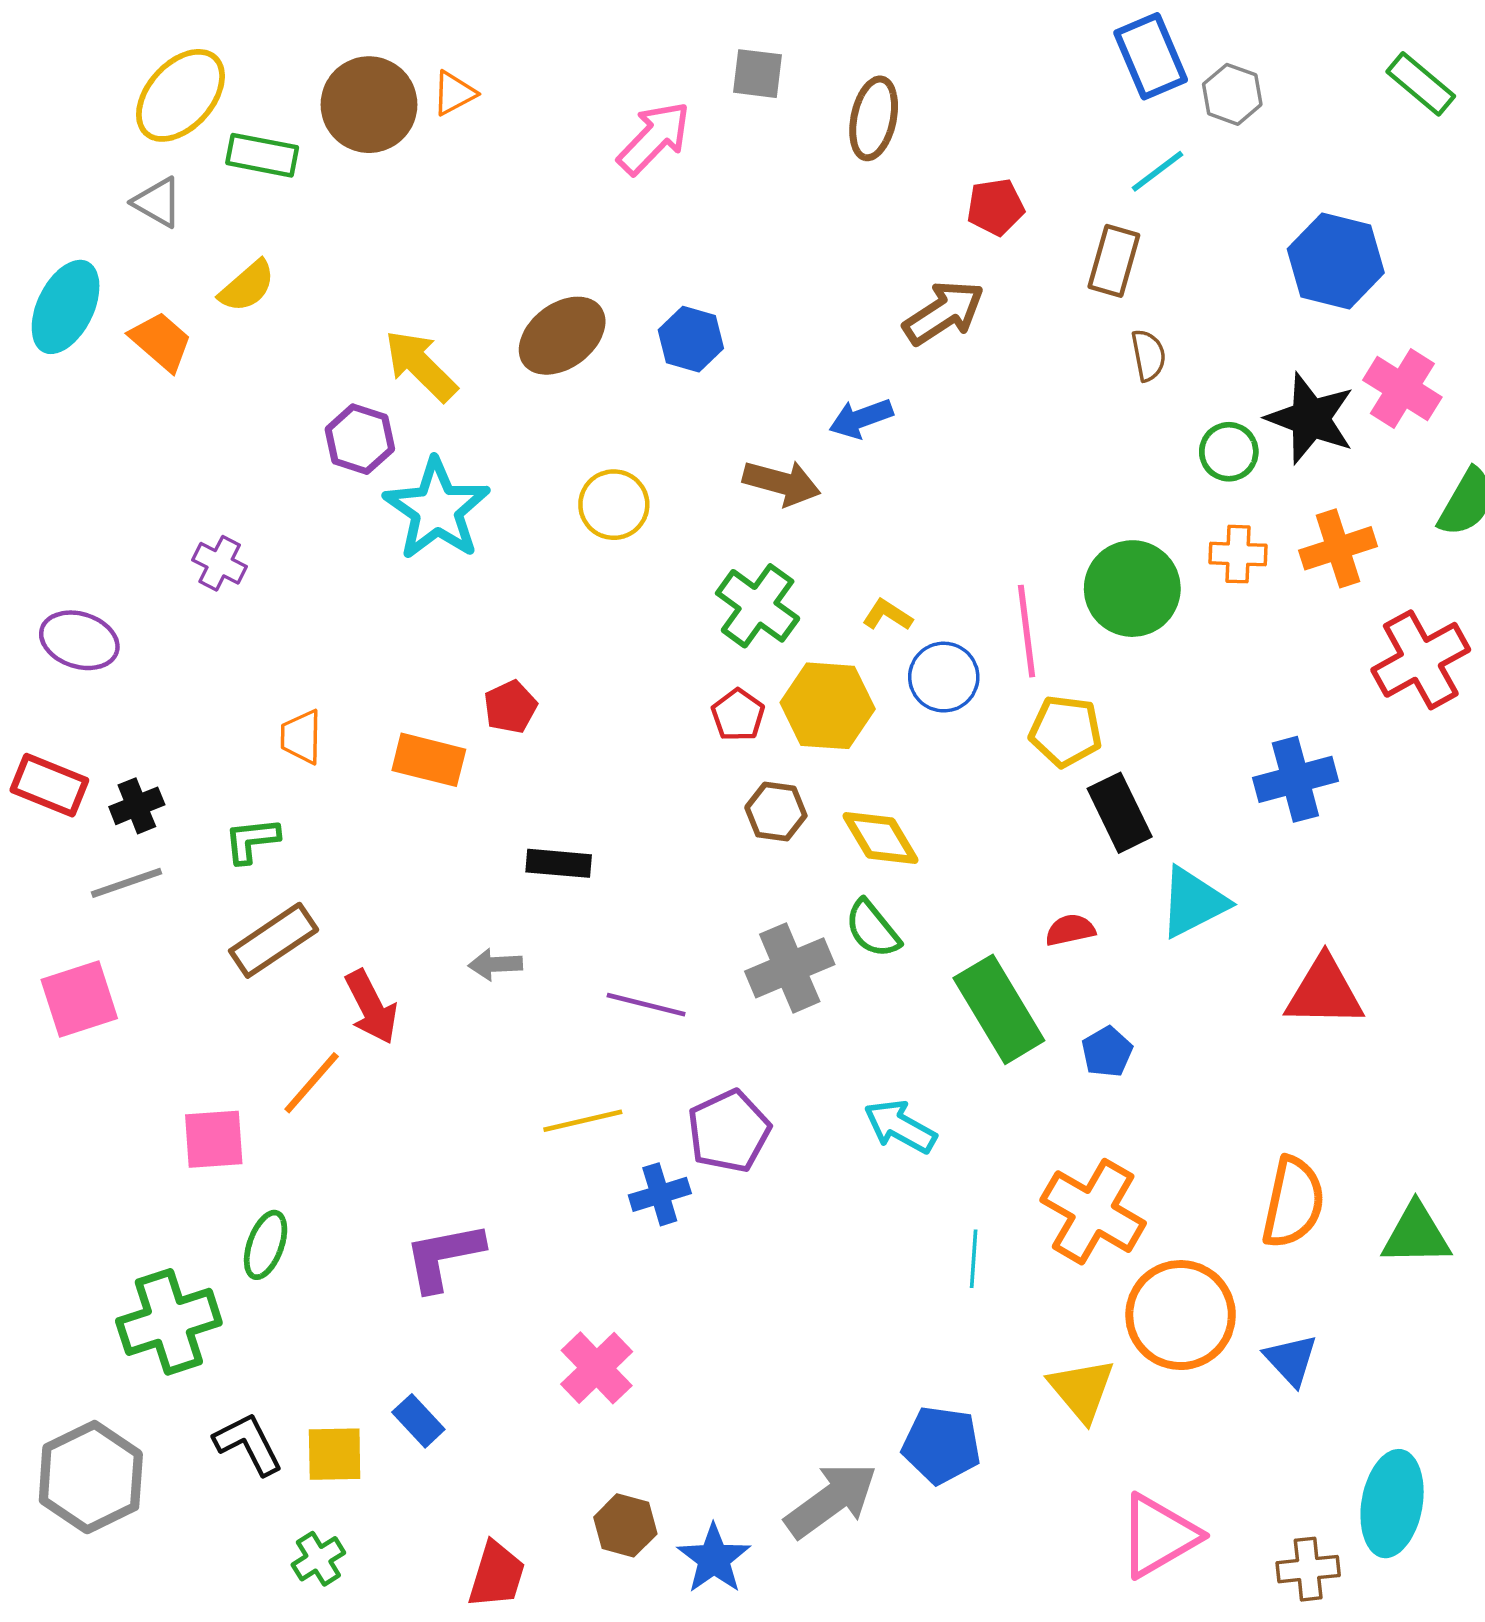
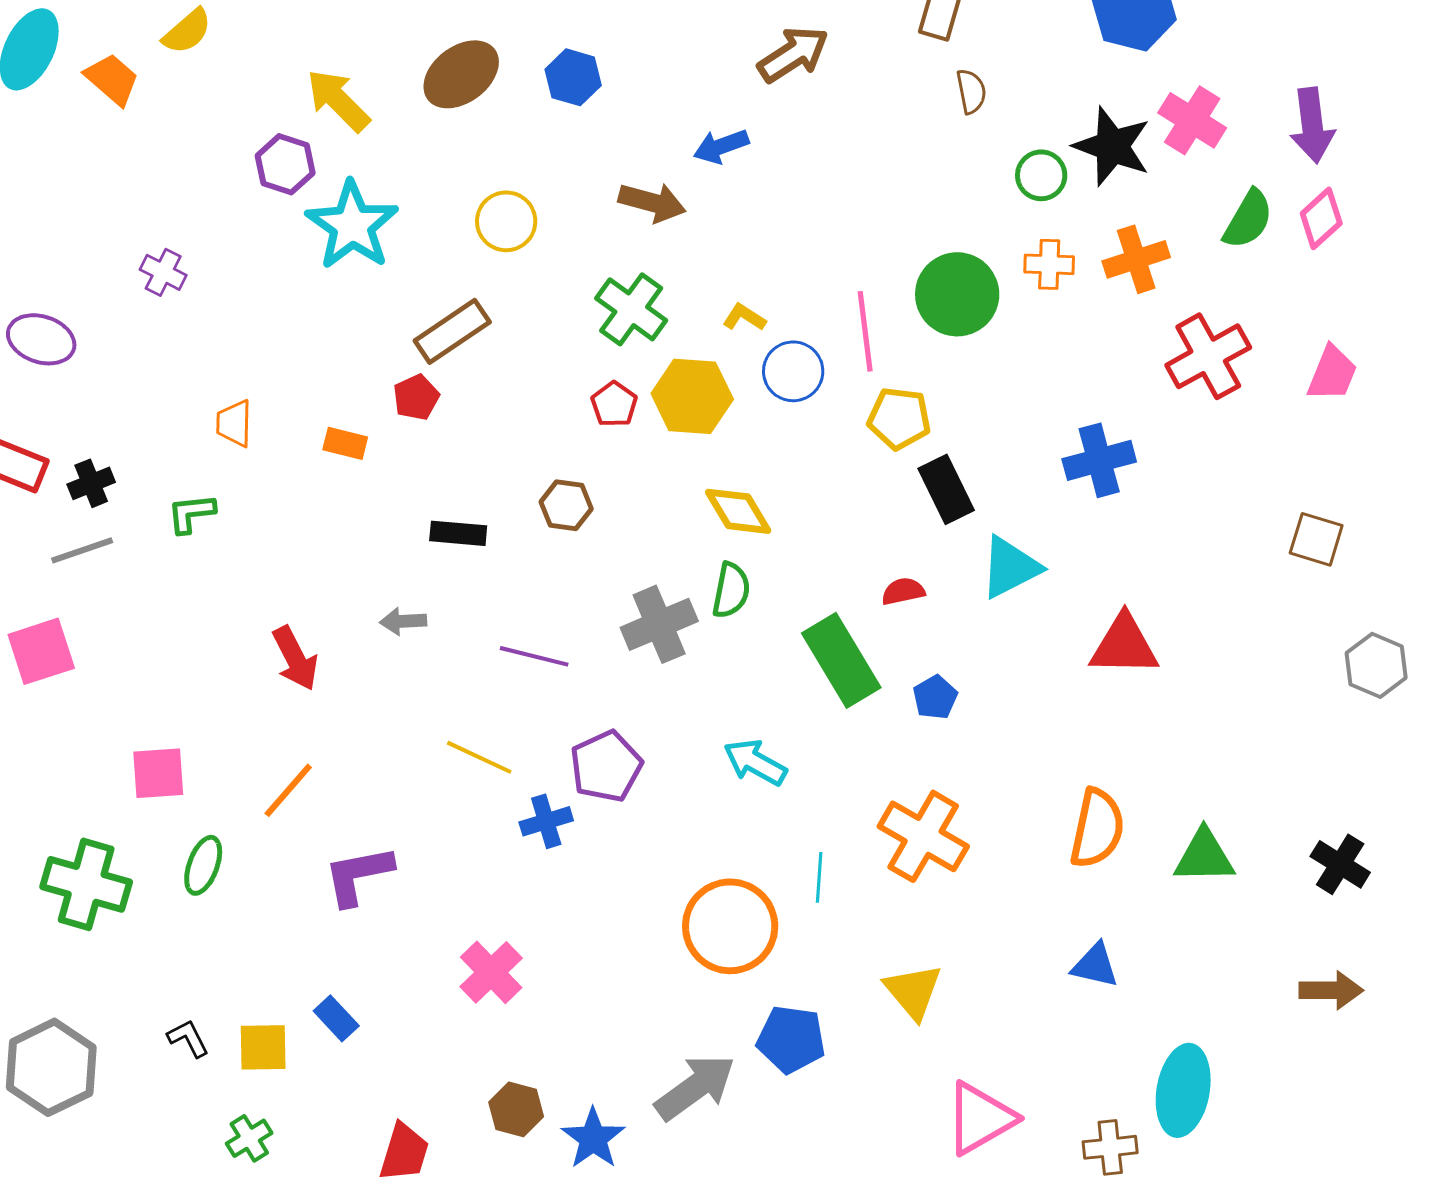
orange rectangle: (429, 760) -> (345, 443), size x0.7
brown hexagon: (776, 812) -> (566, 505), moved
green semicircle: (872, 929) -> (731, 590), turned -130
brown rectangle: (274, 940) -> (452, 331), moved
orange line: (312, 1083) -> (288, 790), moved
yellow line: (583, 1121) -> (479, 757), turned 38
orange circle: (1181, 1315) -> (730, 926), moved
green cross: (169, 1322) -> (86, 884), moved, turned 34
blue triangle: (1291, 1360) -> (1095, 965), turned -34
black L-shape: (248, 1444) -> (188, 1038), size x0.7

